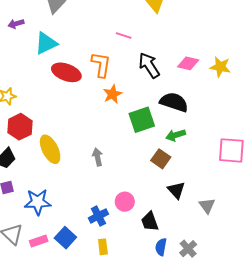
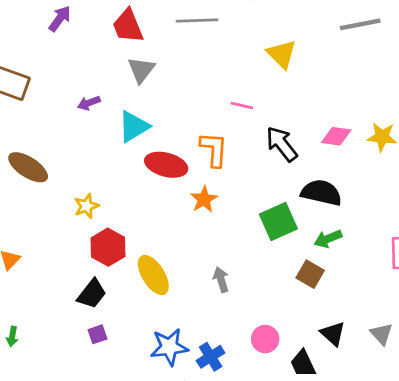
orange star: (112, 94) -> (204, 199), moved
black triangle: (176, 190) -> (333, 334), moved
blue star: (38, 202) -> (169, 347), moved
blue cross: (98, 216) -> (211, 357), moved

